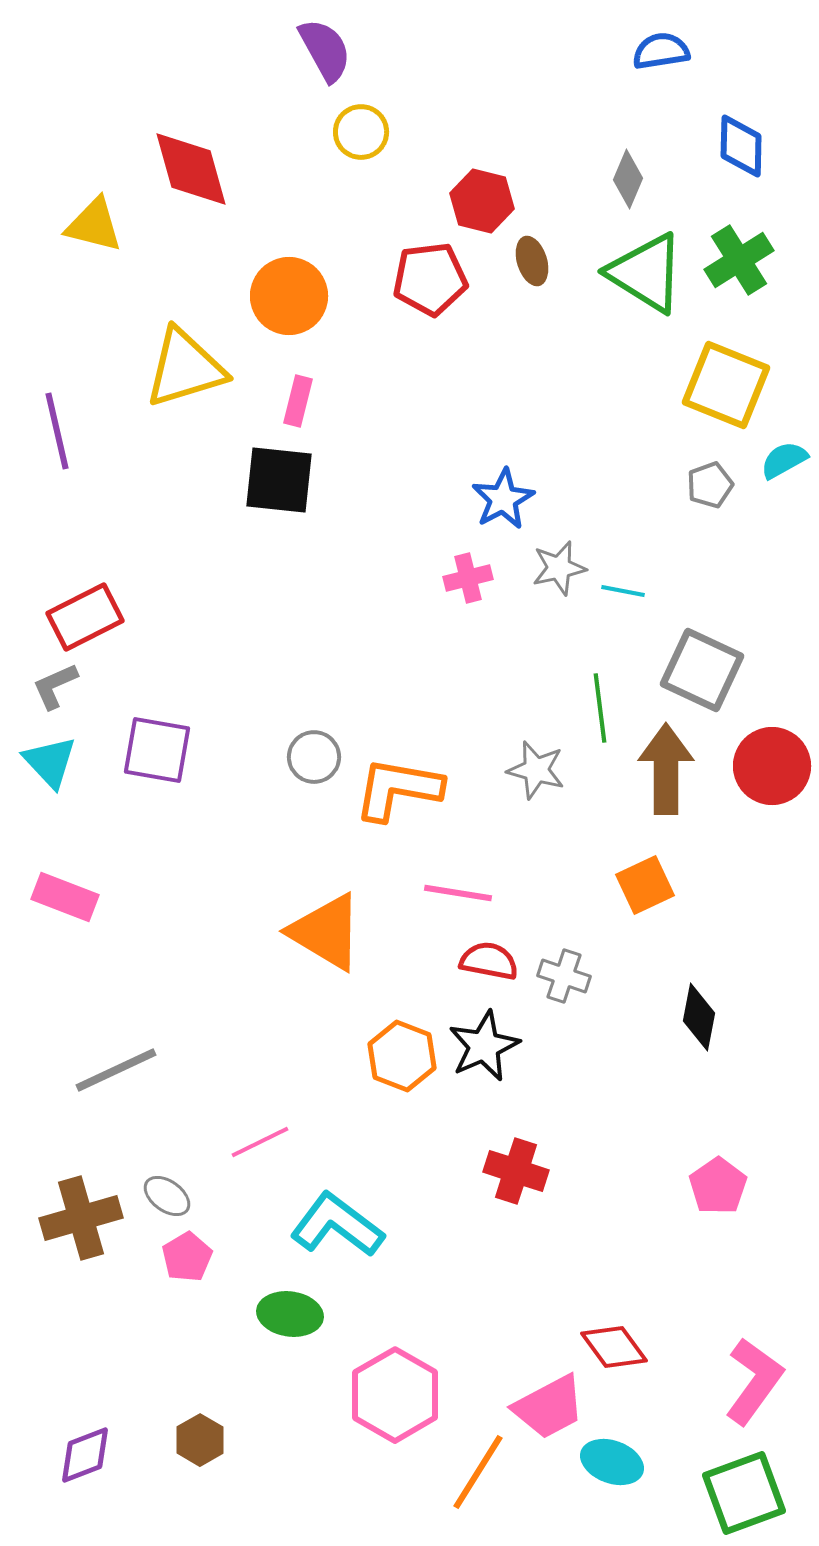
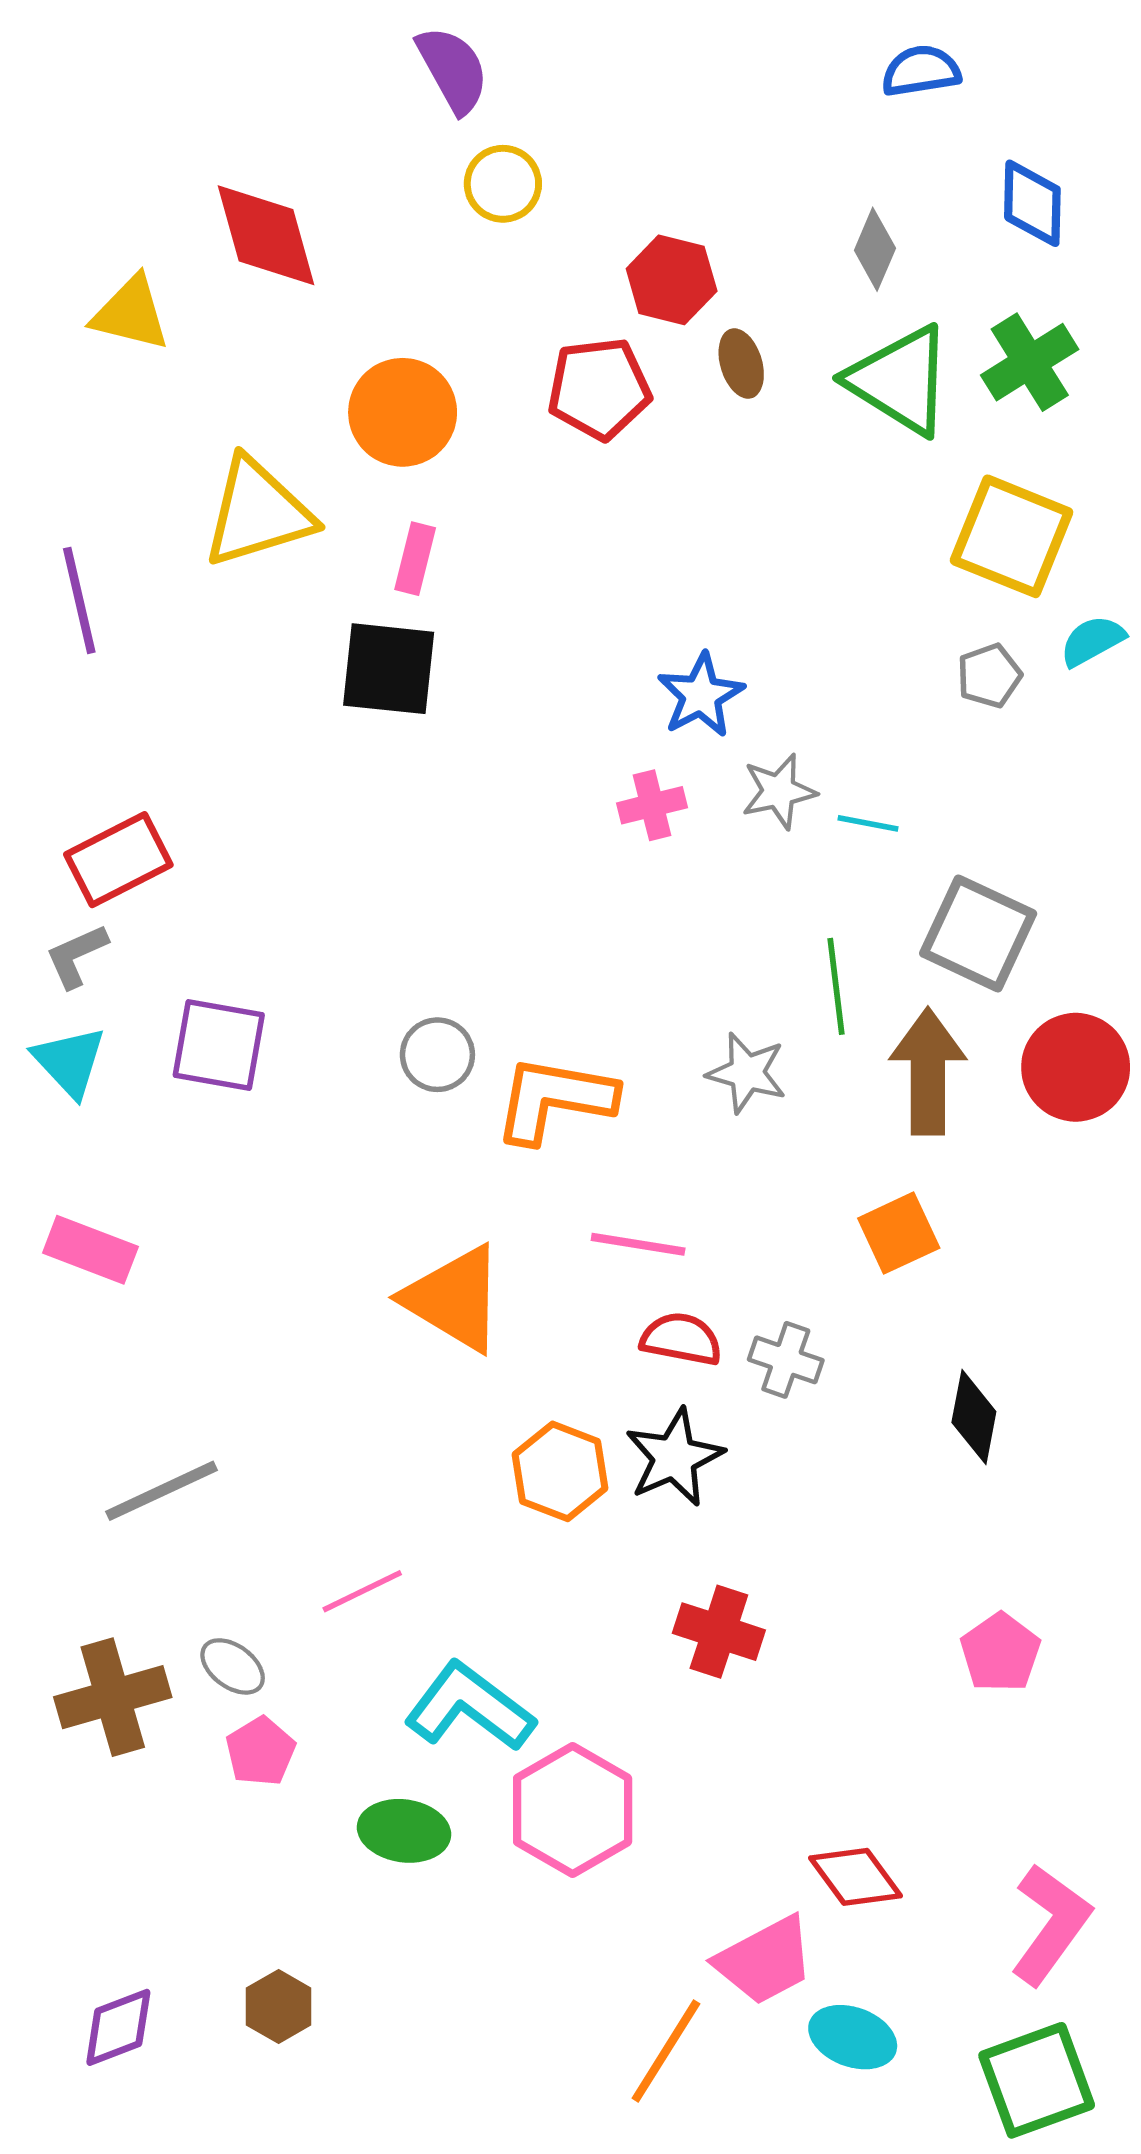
pink hexagon: (395, 1395) -> (573, 1810), moved

